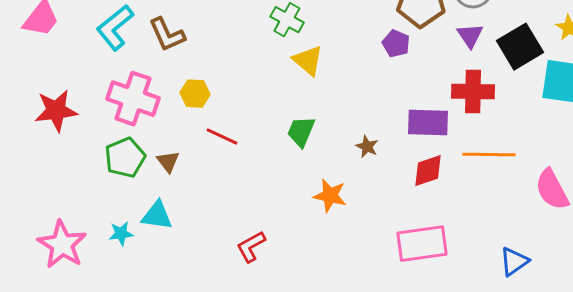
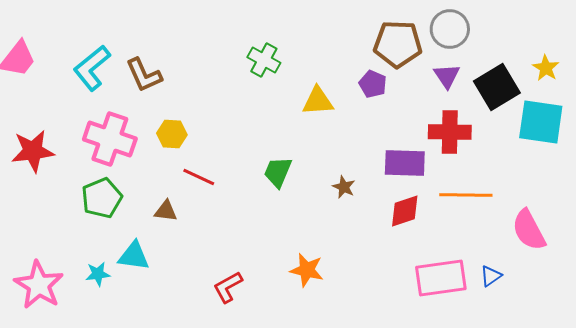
yellow triangle: (308, 61) -> (318, 101), moved, turned -44
brown triangle: (168, 162) -> (166, 211), moved, turned -45
orange star: (330, 196) -> (307, 270), moved
pink rectangle: (422, 244) -> (441, 278), moved
blue triangle: (514, 262) -> (491, 276), moved, size x0.7

